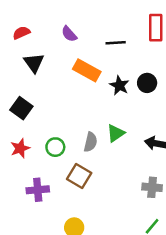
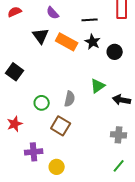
black triangle: (34, 63) -> (41, 36), moved
black star: (119, 85) -> (93, 42), moved
green triangle: (116, 133) -> (98, 86), moved
red star: (20, 148) -> (15, 124), moved
purple cross: (38, 190) -> (34, 152), moved

